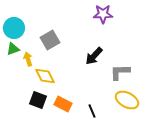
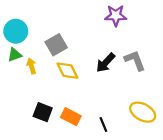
gray L-shape: (120, 72) -> (135, 60), moved, turned 70
yellow diamond: (45, 76) -> (67, 71), moved

